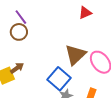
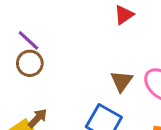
brown triangle: (75, 55) -> (122, 81), size x0.7

